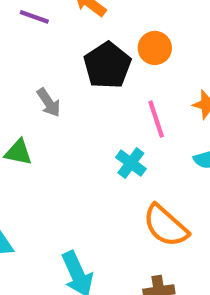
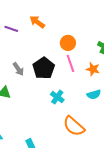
black pentagon: (107, 65) -> (44, 68), moved
pink line: (156, 119) -> (70, 63), moved

